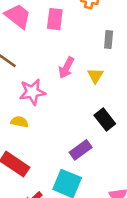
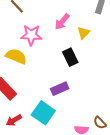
black rectangle: (105, 120) -> (70, 57), moved
yellow semicircle: (19, 122) -> (16, 56), size x1.5

